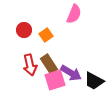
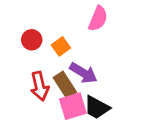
purple arrow: (71, 73) -> (83, 73), moved
black trapezoid: (94, 81) -> (97, 107), moved

